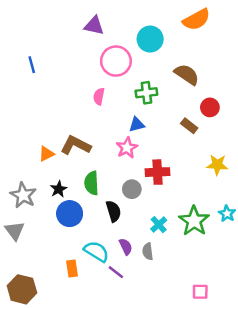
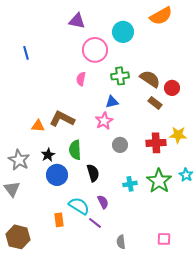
brown semicircle: (187, 74) -> (150, 79), moved
orange triangle: (46, 154) -> (38, 126), turned 32
red cross: (157, 172) -> (156, 143), moved
gray circle: (132, 189) -> (120, 145), moved
cyan cross: (159, 225) -> (130, 184), turned 32
gray semicircle: (148, 251) -> (121, 242), moved

